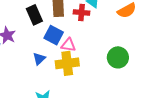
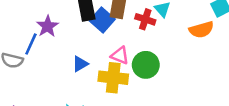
blue square: (54, 35) -> (102, 20), moved
green circle: (118, 57) -> (146, 65), moved

